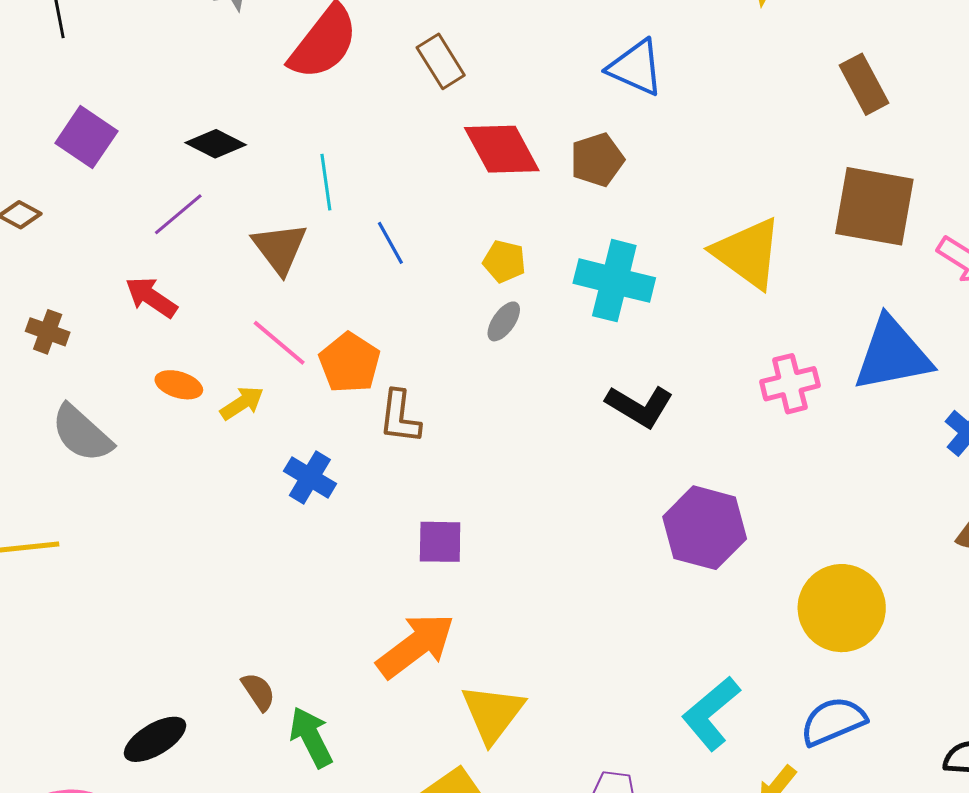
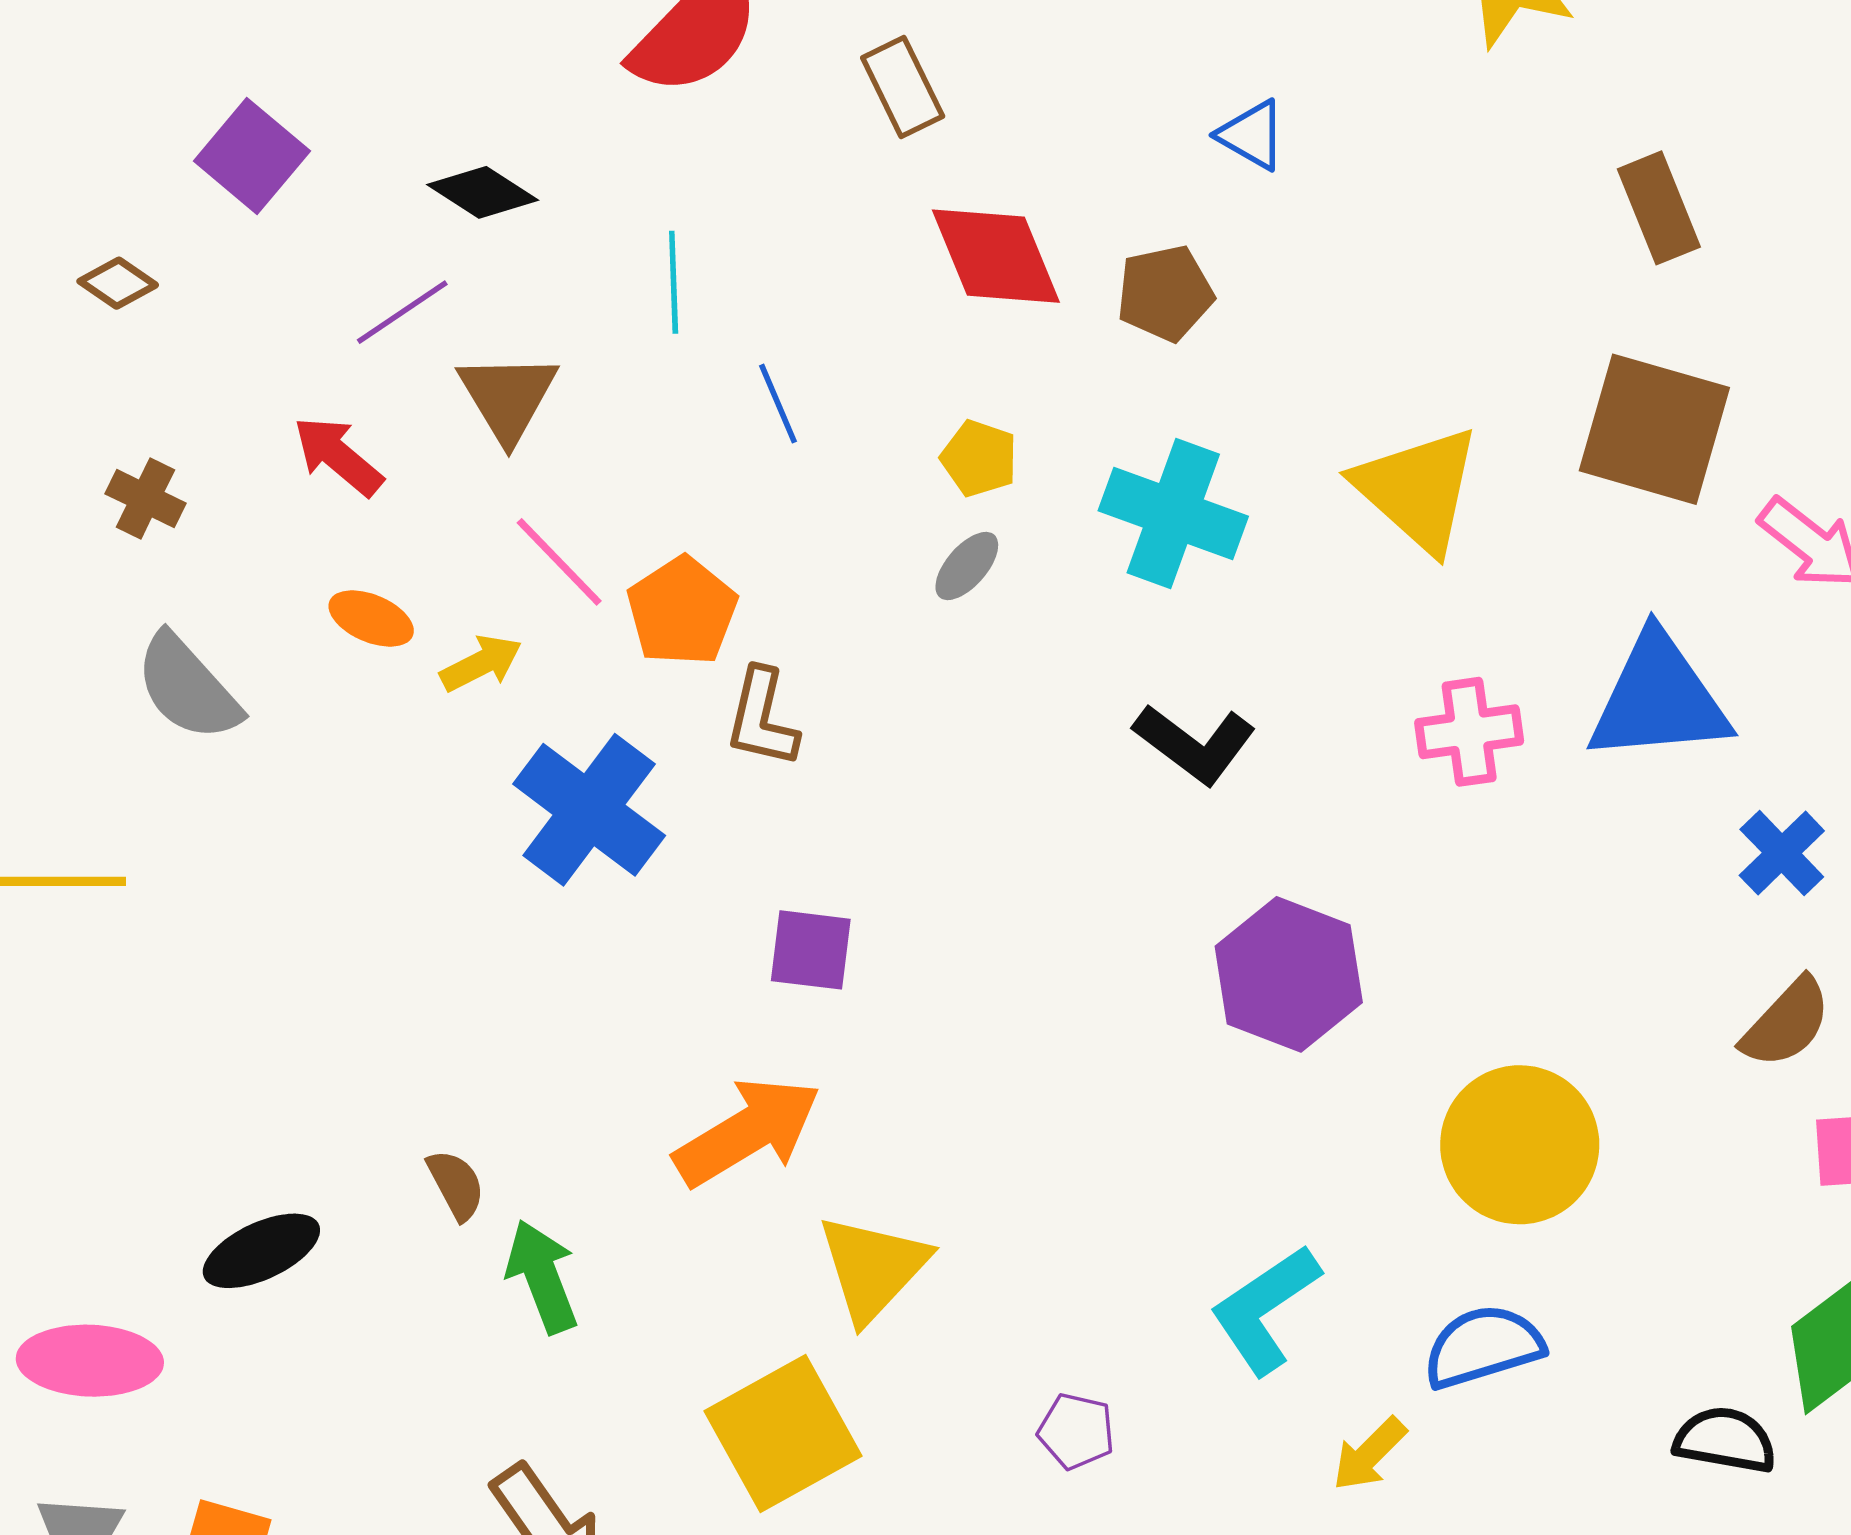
blue triangle: (636, 68) -> (1252, 135), size x0.7
brown triangle: (280, 248) -> (508, 397), moved
blue cross: (310, 477) -> (589, 810), size x1.6

